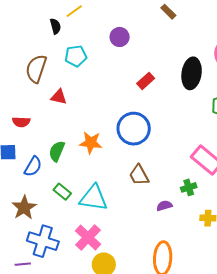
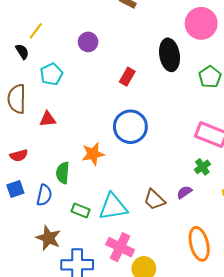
brown trapezoid: (139, 175) -> (154, 200), moved

